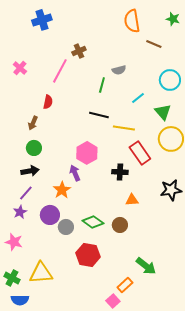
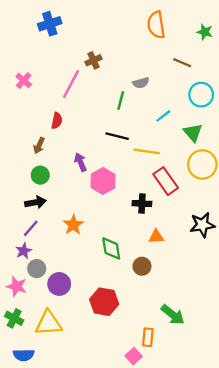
green star: (173, 19) -> (205, 32), moved
brown line: (154, 44) -> (182, 63), moved
purple arrow: (75, 173) -> (80, 162), moved
purple circle: (50, 215) -> (59, 284), moved
green diamond: (93, 222) -> (111, 248), moved, turned 45
gray circle: (66, 227) -> (37, 269), moved
green cross: (12, 278) -> (14, 318), moved
orange rectangle: (125, 285) -> (148, 337), turned -42

